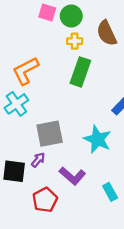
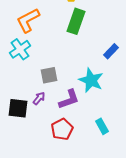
gray square: (50, 134) -> (49, 75), size x0.7
purple L-shape: (72, 176) -> (69, 99), moved, turned -60
red pentagon: (45, 200) -> (62, 129), moved

